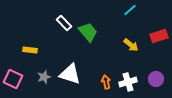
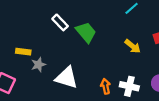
gray star: (44, 77) -> (38, 65), moved
white cross: (128, 82) -> (129, 86), turned 30

